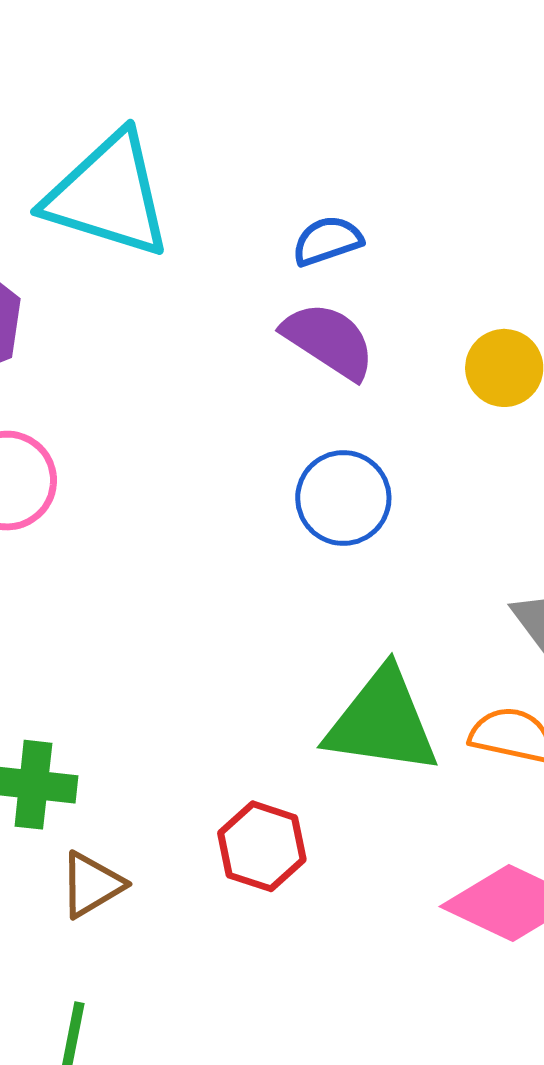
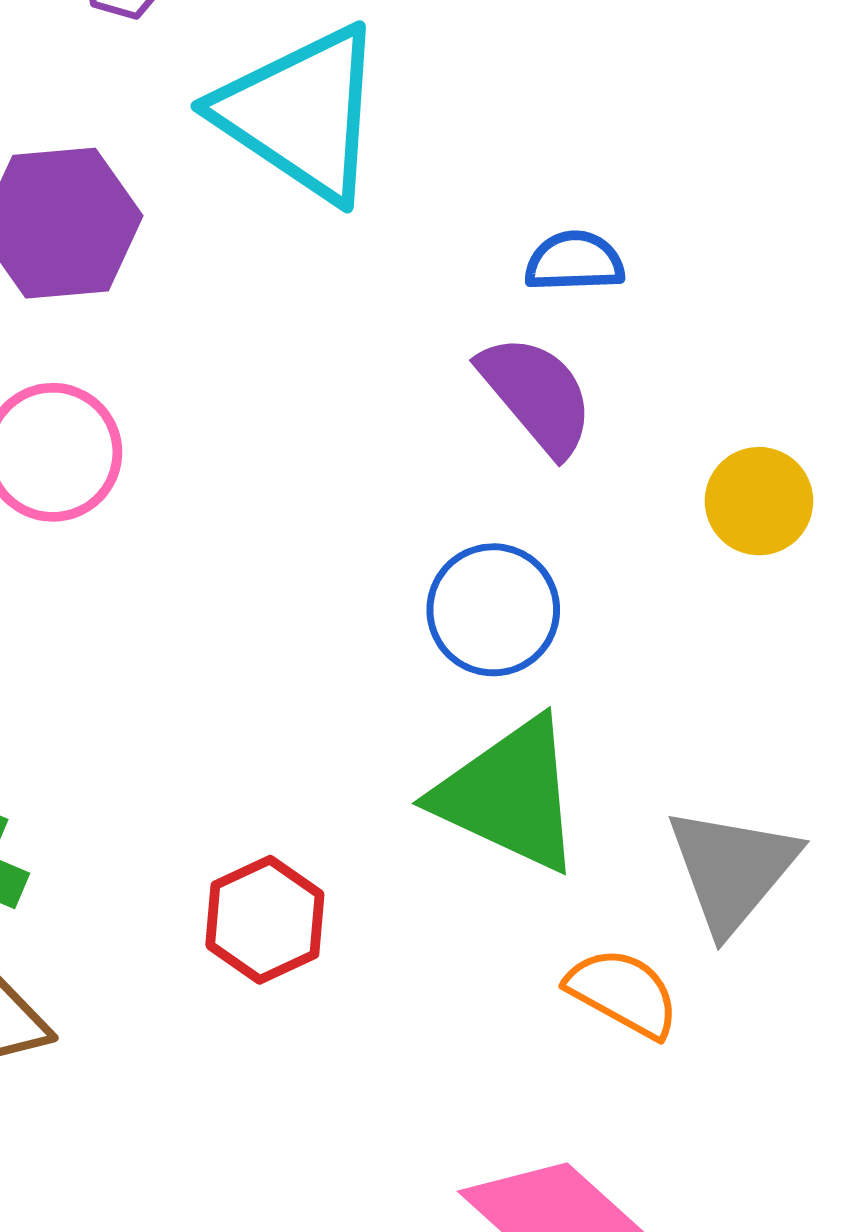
green triangle: (382, 722) -> (509, 795), moved
red hexagon: (262, 846) -> (265, 920), moved

